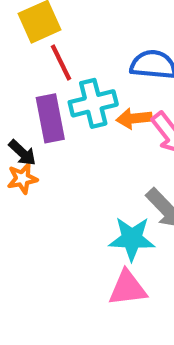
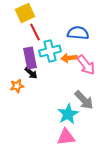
black arrow: (22, 153) -> (31, 73), moved
cyan star: (132, 239) -> (68, 114), turned -30

